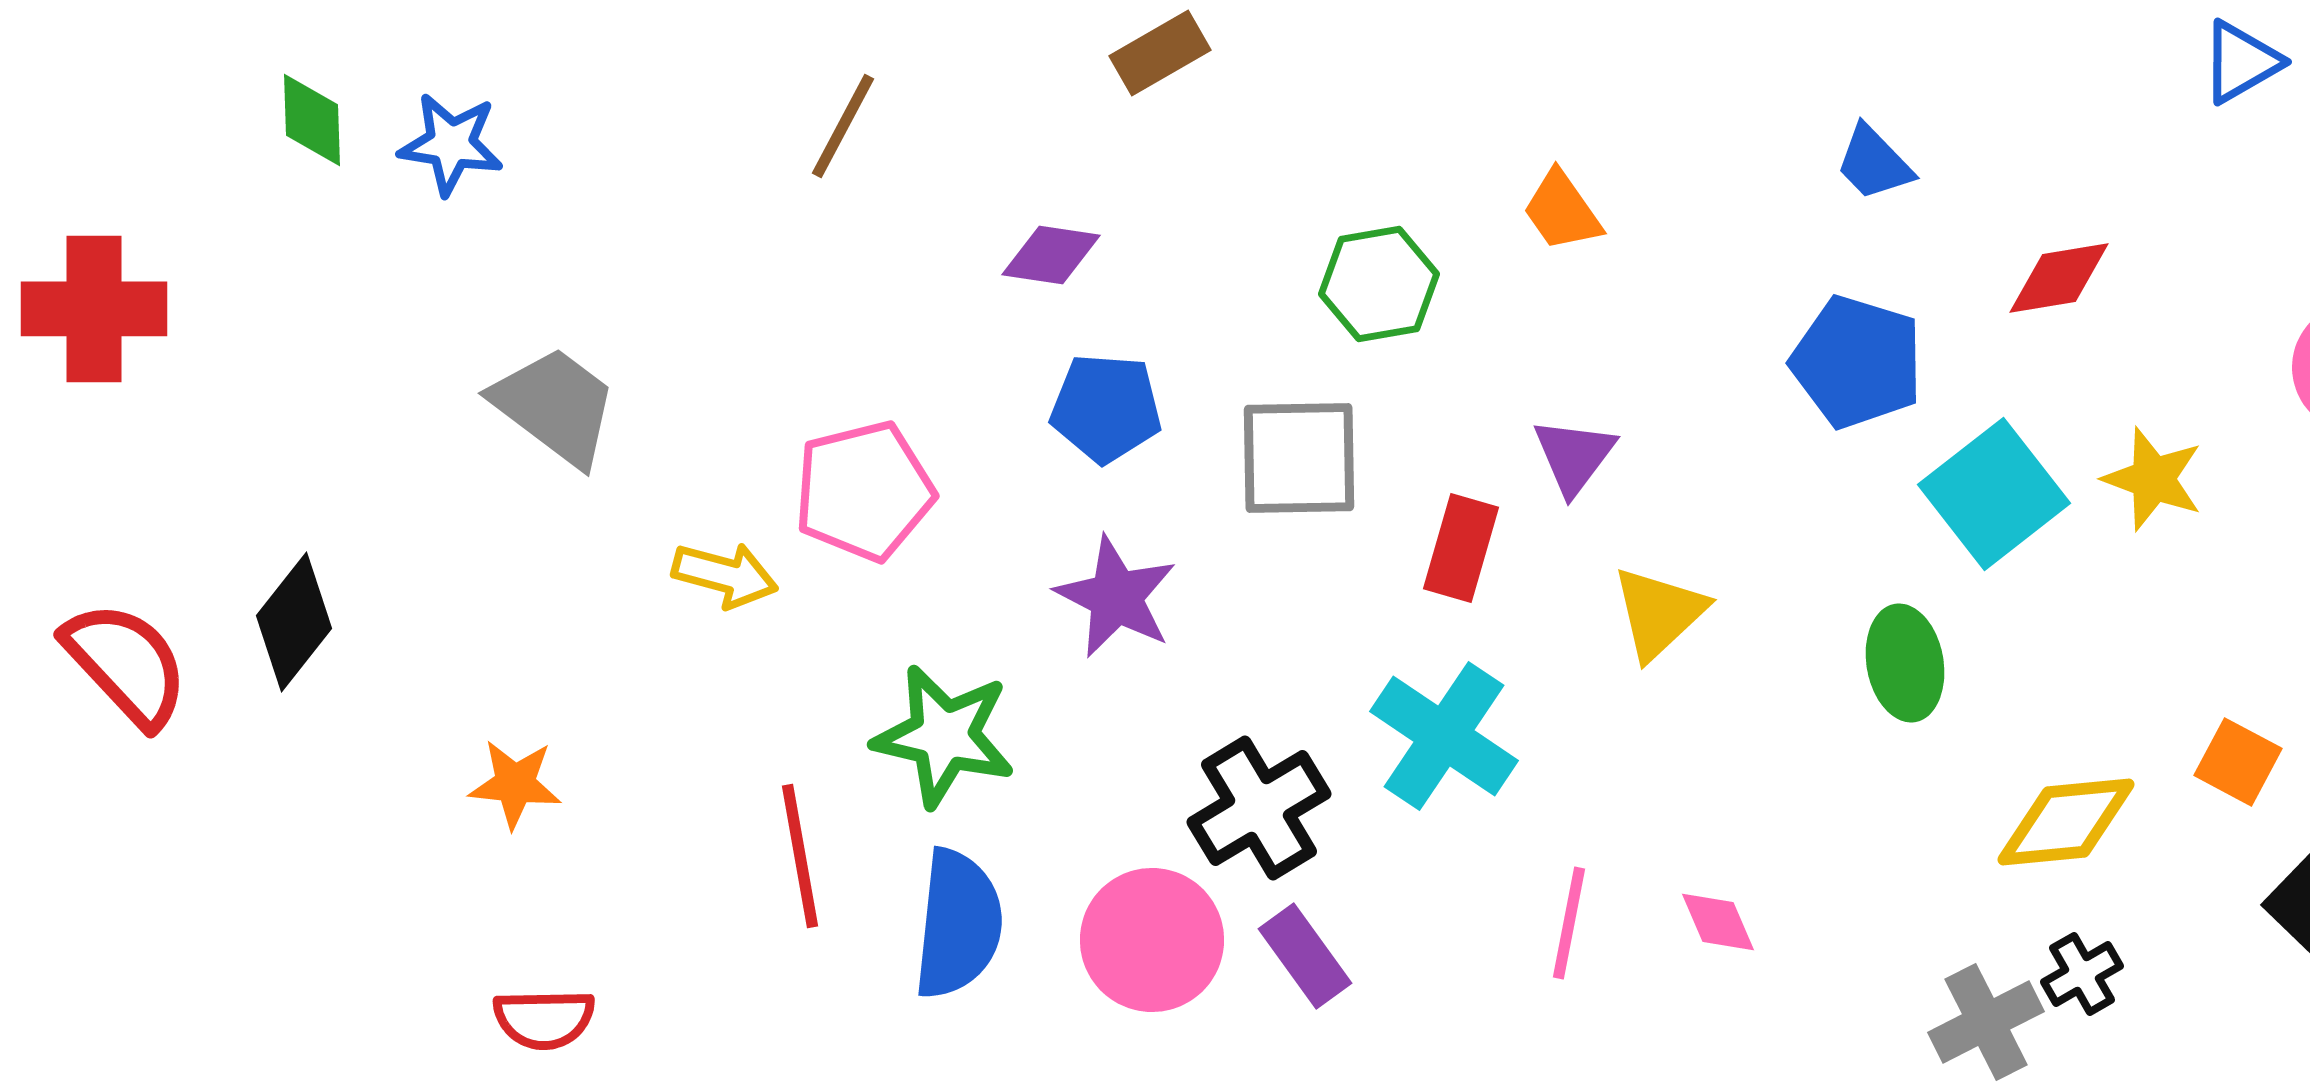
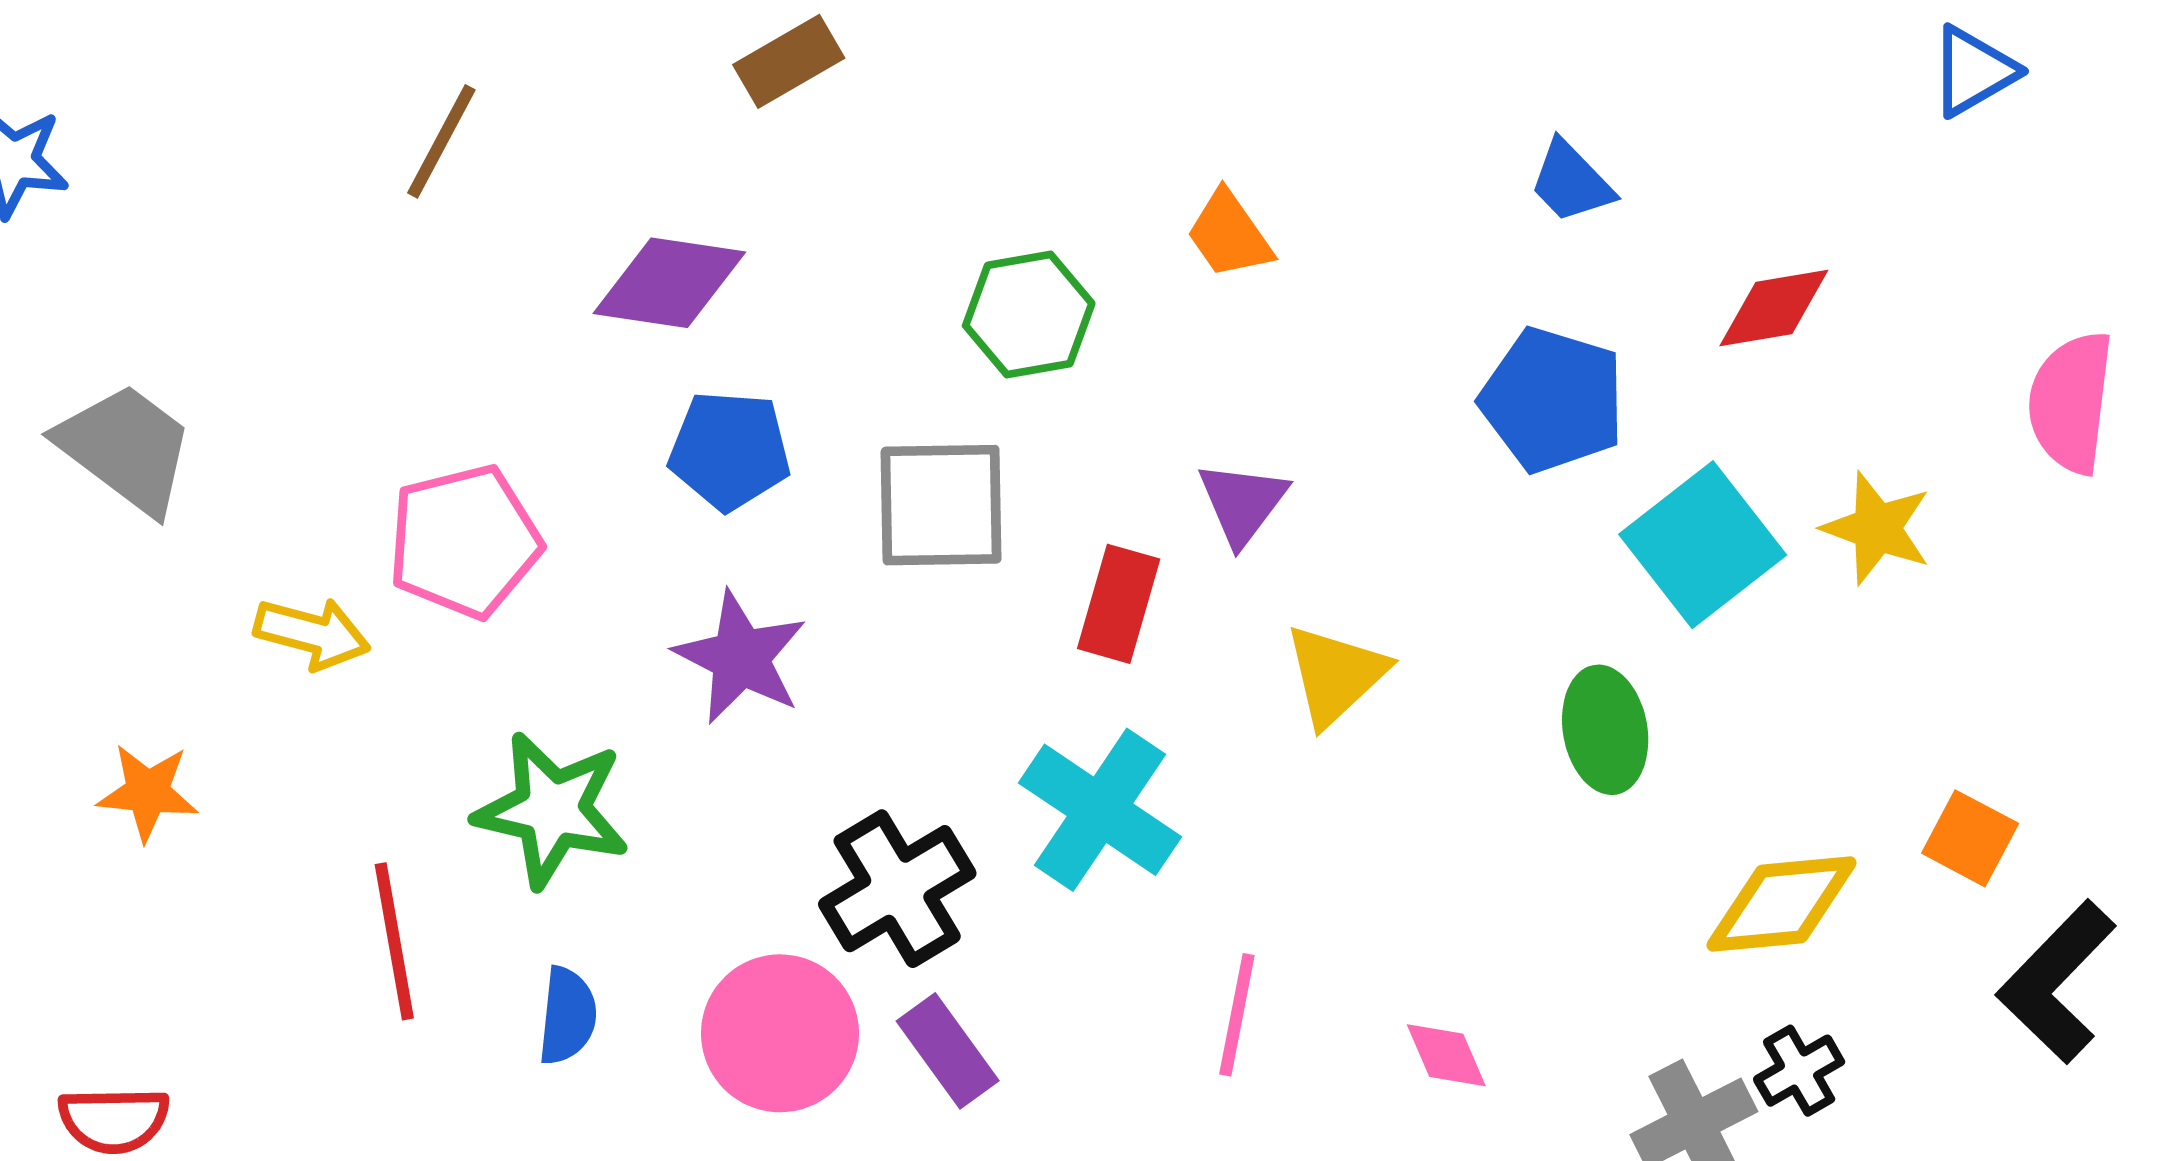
purple diamond: (1051, 255) -> (669, 283), size x1.4
orange star: (515, 784) -> (148, 792), moved
pink diamond: (1718, 922) -> (1446, 1055), moved
blue semicircle: (958, 924) -> (567, 1016), size x0.6

